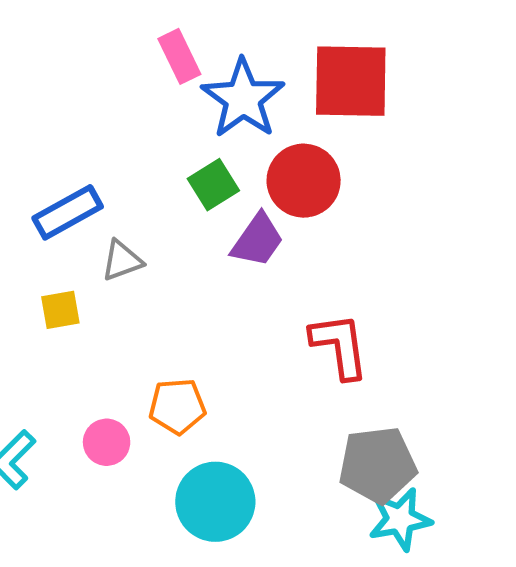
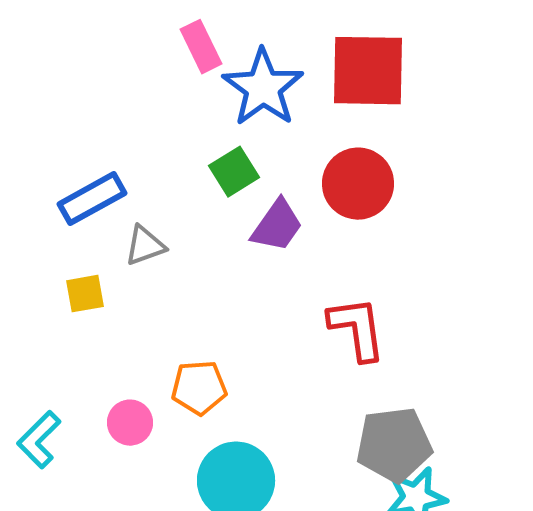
red circle: (304, 181) -> (358, 184), moved

